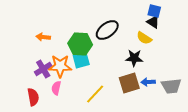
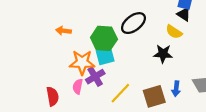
purple cross: (43, 69) -> (95, 77), moved
blue arrow: (148, 82) -> (176, 89), moved, turned -80
brown square: (129, 83) -> (154, 96), moved

